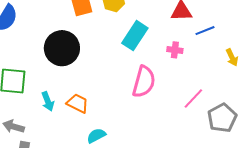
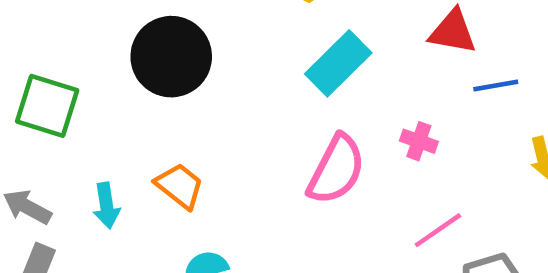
pink cross: (175, 50) -> (419, 141), moved
cyan arrow: (48, 101) -> (106, 206), moved

